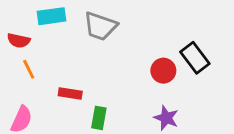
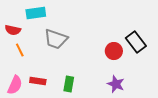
gray trapezoid: (100, 26) -> (56, 39), moved
red rectangle: (70, 94) -> (38, 81), moved

